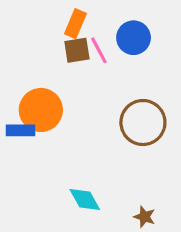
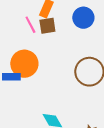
pink line: (99, 50) -> (30, 25), moved

